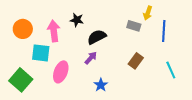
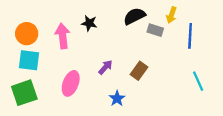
black semicircle: (97, 37) -> (134, 16), moved
cyan square: (41, 53) -> (29, 60), moved
brown rectangle: (136, 61) -> (139, 71), moved
green square: (21, 80) -> (24, 93), turned 30

